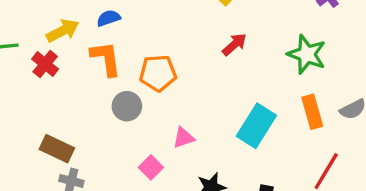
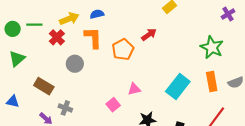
red arrow: (234, 44) -> (149, 35), moved
orange pentagon: (158, 73) -> (123, 49), turned -30
gray circle: (127, 106) -> (75, 64), moved
brown rectangle: (57, 149) -> (44, 86), moved

